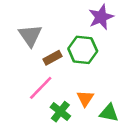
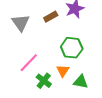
green hexagon: (83, 50) -> (72, 48), moved
brown rectangle: (52, 58) -> (51, 17), moved

